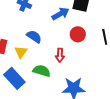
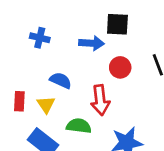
blue arrow: (60, 14) -> (92, 43), turned 42
red arrow: (60, 55) -> (100, 100), size x1.5

